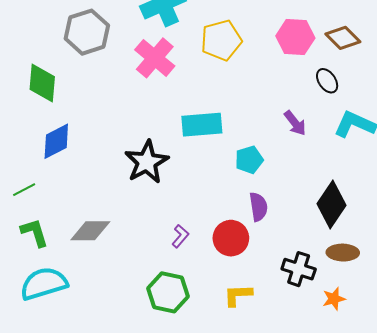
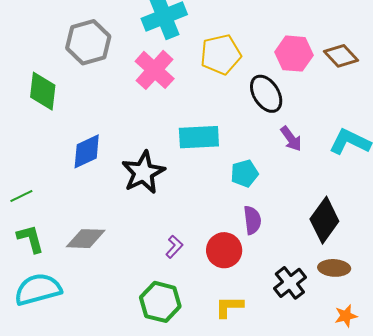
black ellipse: (327, 81) -> (266, 94), moved, size x1.5
blue diamond: (56, 141) -> (87, 151), moved
black cross: (299, 269) -> (290, 283), turned 32
orange star: (334, 299) -> (346, 316), moved

